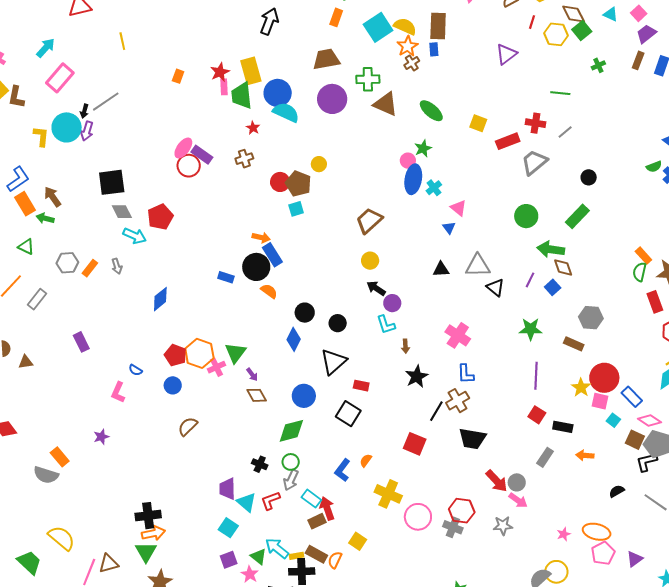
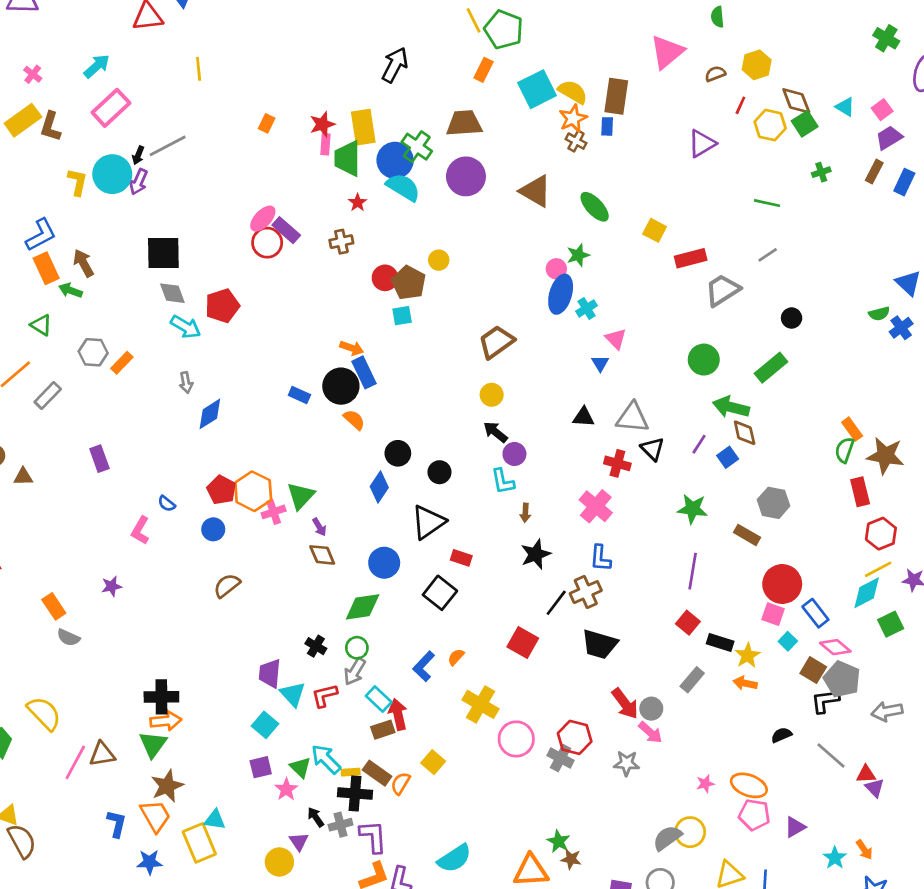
brown cross: (412, 63) -> (576, 141), turned -35
green cross: (368, 79) -> (417, 147), moved, turned 30
red cross: (535, 123) -> (617, 463), moved
gray arrow: (117, 266) -> (186, 382), moved
yellow star: (581, 388) -> (748, 655), moved
gray semicircle: (46, 475) -> (68, 637), moved, size x0.7
pink pentagon: (603, 553) -> (754, 815), turned 30

